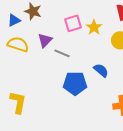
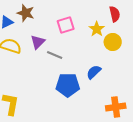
yellow star: (94, 27) -> (97, 29), moved
blue semicircle: (101, 70) -> (94, 72), turned -84

